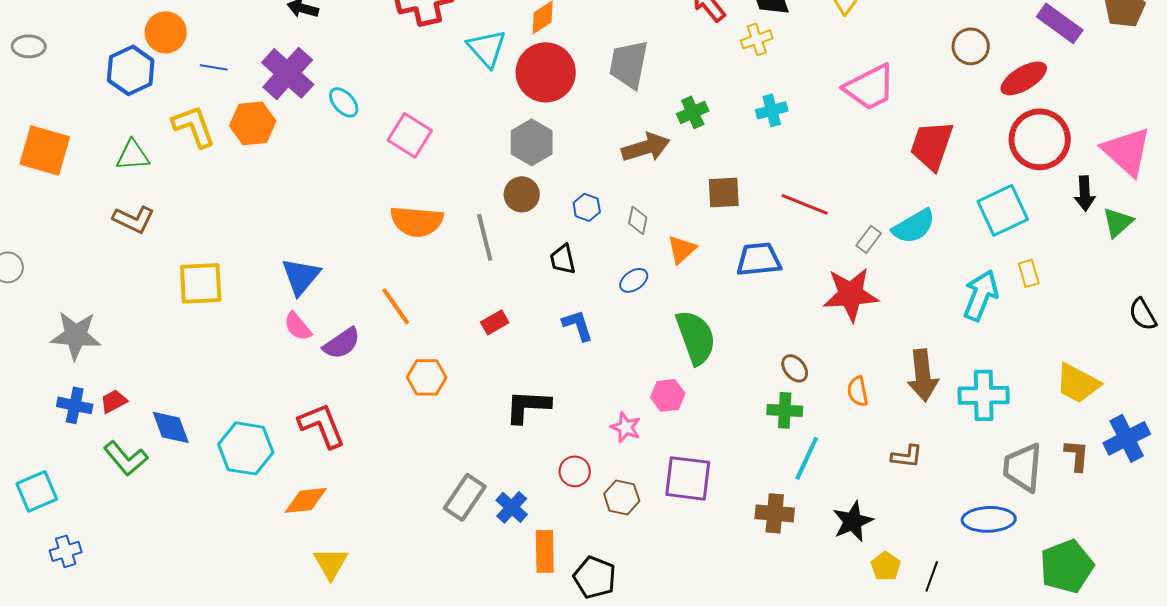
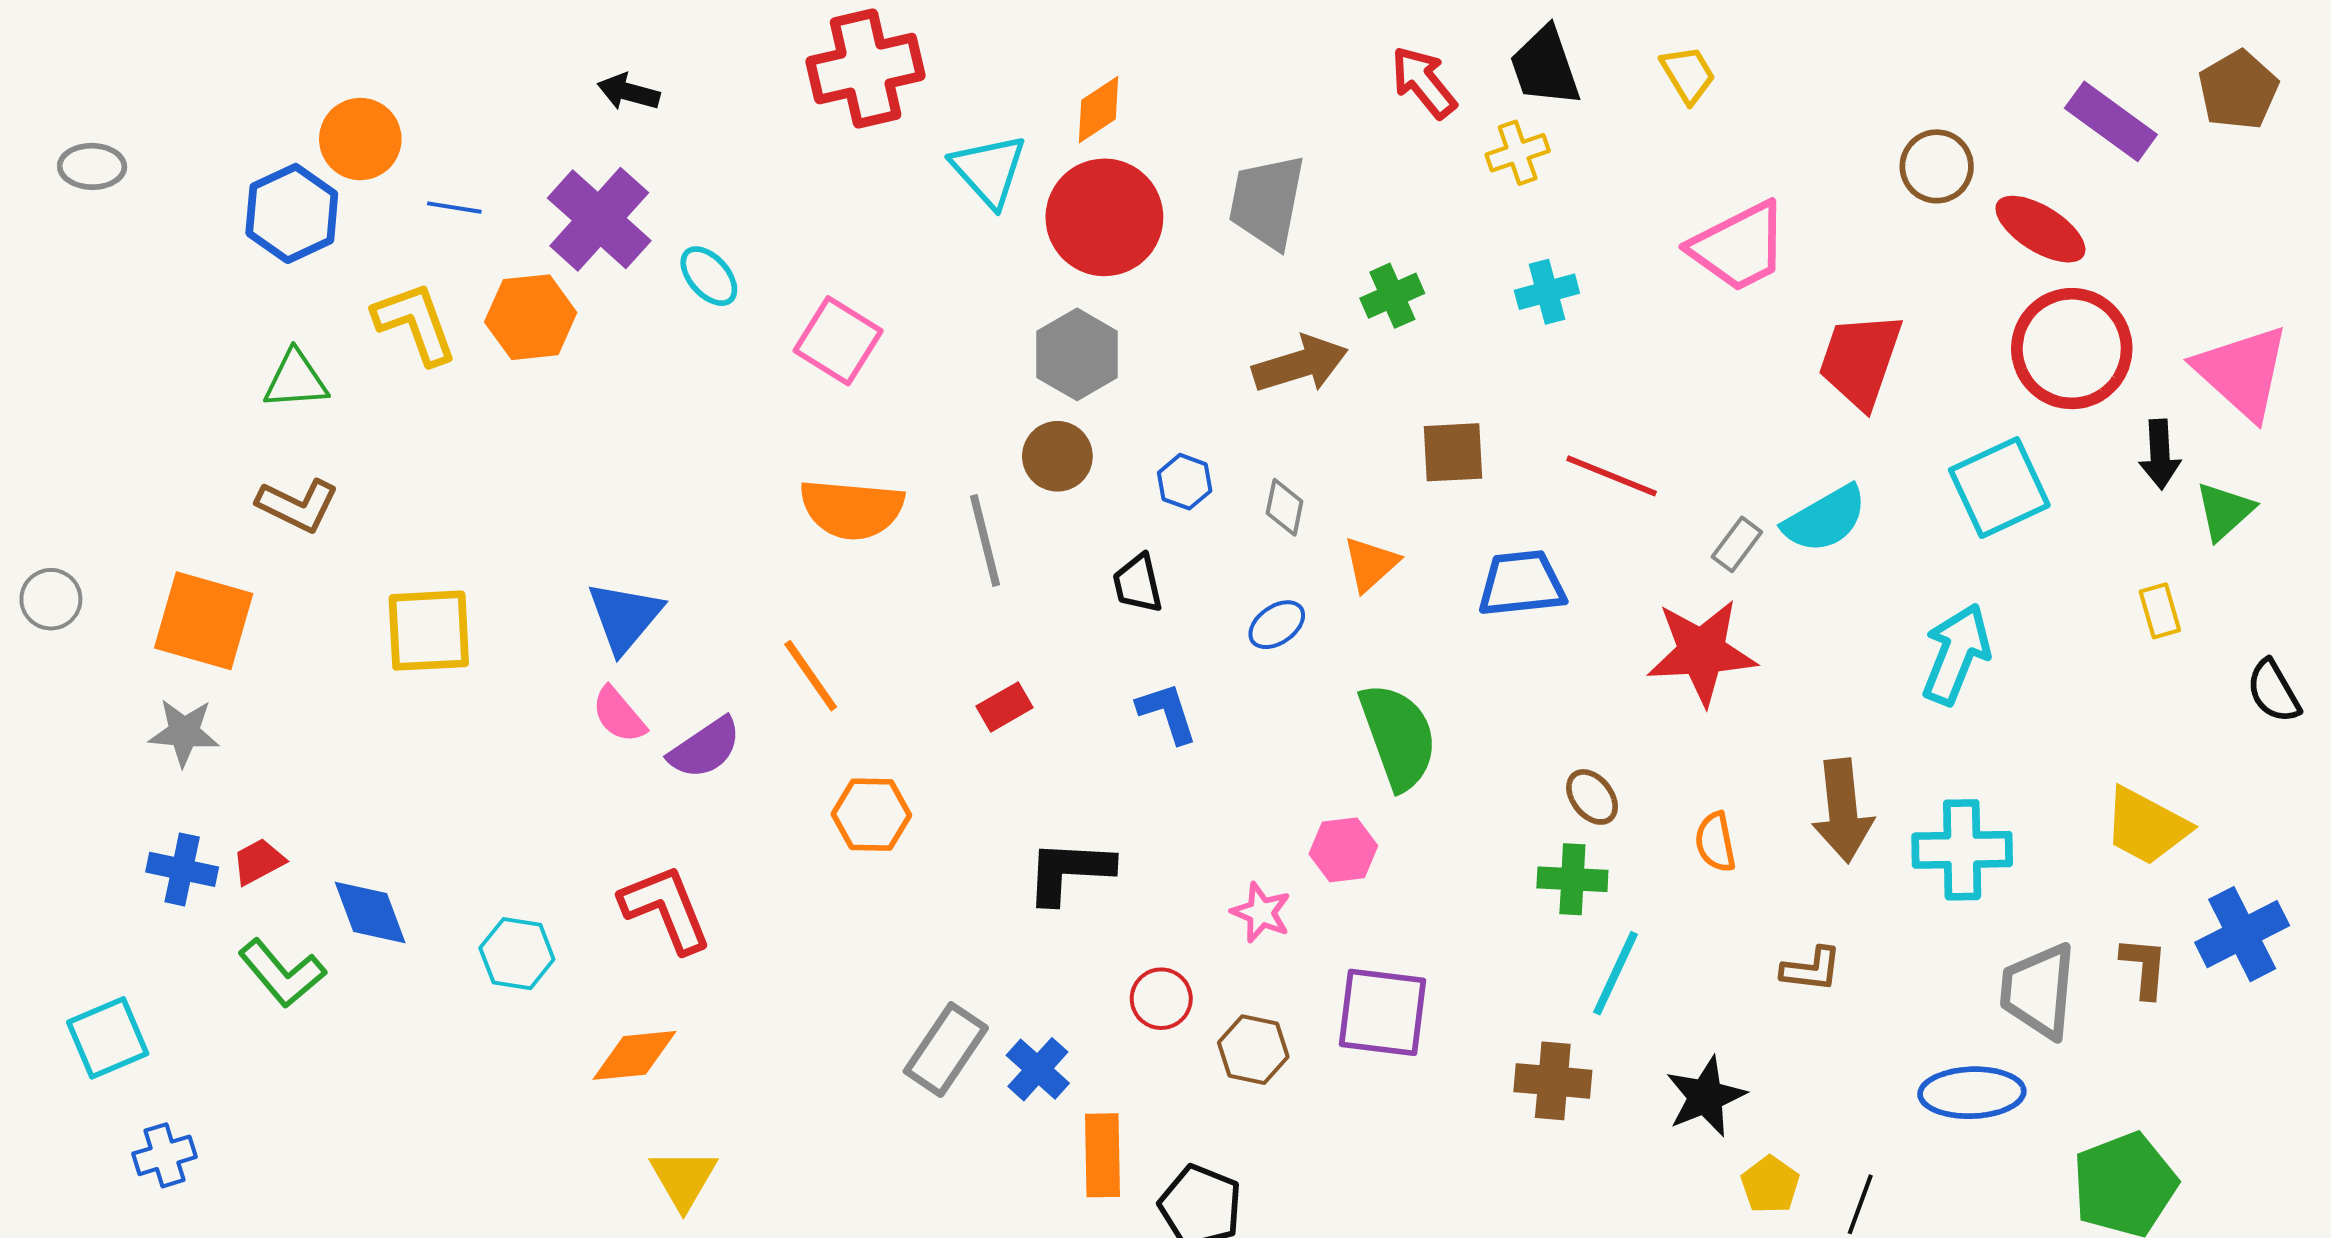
red ellipse: (1024, 78) -> (2040, 229), turned 63
orange square: (45, 150) -> (204, 621), moved
yellow rectangle: (1029, 273) -> (2160, 611), moved
gray star: (76, 335) -> (184, 732), size x0.7
cyan hexagon: (246, 448) -> (517, 954), size x0.7

